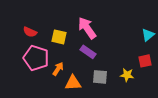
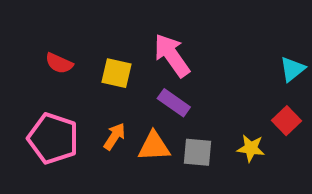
pink pentagon: (36, 58) -> (53, 138), moved
red square: (145, 61) -> (286, 121), turned -32
orange triangle: (73, 83) -> (154, 146), moved

